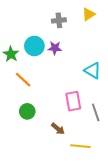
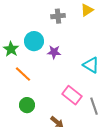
purple star: (55, 48) -> (54, 52), moved
pink rectangle: (73, 101) -> (72, 95), turned -42

